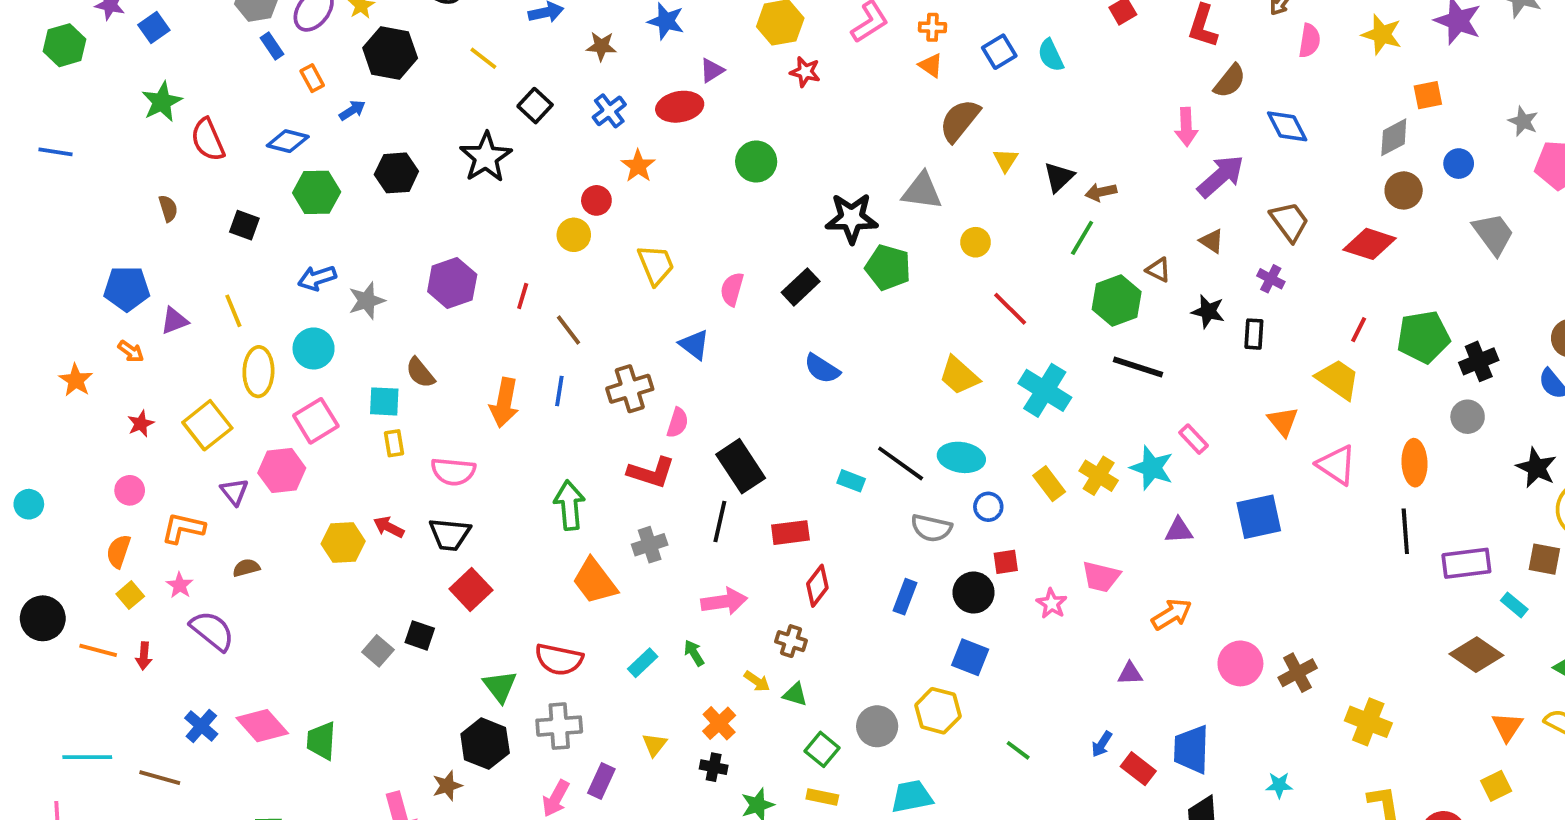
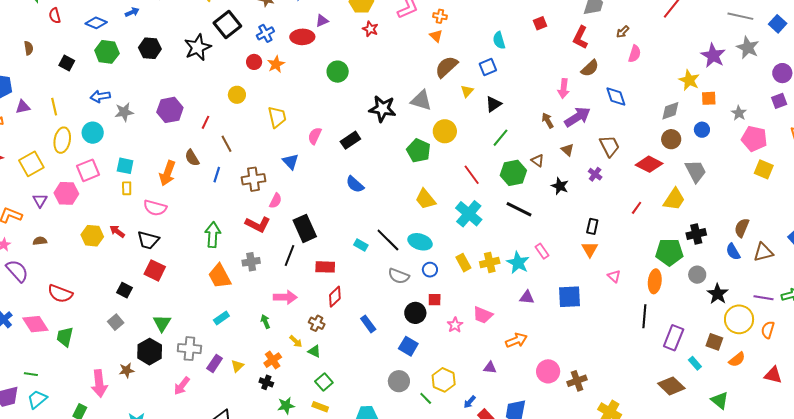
yellow star: (1382, 34) -> (689, 80), moved
blue square: (999, 52) -> (488, 67), moved
orange square: (1428, 95) -> (709, 98), moved
black square: (535, 106) -> (227, 25), size x1.5
red semicircle: (208, 140) -> (55, 16), size x0.7
brown arrow: (1101, 192) -> (548, 121), moved, turned 63
red circle: (596, 200) -> (254, 62), moved
gray trapezoid: (1493, 234) -> (696, 171), moved
yellow circle: (975, 242) -> (445, 131), size x1.5
green pentagon: (888, 267) -> (419, 151), moved
red line: (1010, 309) -> (472, 175), moved
black rectangle: (1254, 334) -> (592, 226), moved
green pentagon: (1423, 337) -> (669, 252), moved
brown semicircle: (420, 373) -> (192, 158), moved
yellow trapezoid: (1338, 379) -> (674, 199), moved, turned 80
orange arrow: (504, 403) -> (167, 173), moved
gray circle: (1468, 417) -> (697, 275), moved
pink triangle: (1336, 465) -> (614, 276), size x0.6
yellow cross: (1099, 476) -> (490, 262), turned 36
purple rectangle: (1466, 563) -> (674, 338), turned -70
red square: (471, 589) -> (155, 270), turned -30
blue rectangle: (905, 597) -> (368, 324), moved, turned -66
gray square: (378, 651) -> (116, 322), moved
red semicircle: (559, 659) -> (60, 294), moved
cyan rectangle: (643, 663) -> (221, 318), moved
yellow hexagon: (938, 711) -> (444, 380), moved
gray circle: (877, 726) -> (399, 381), moved
purple rectangle: (601, 781) -> (215, 363), moved

